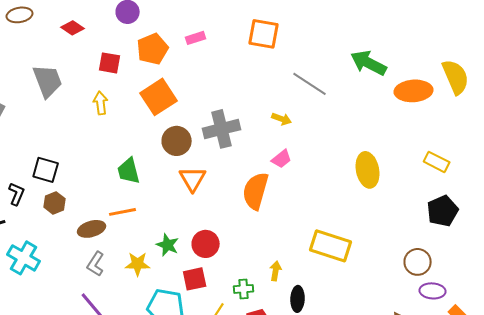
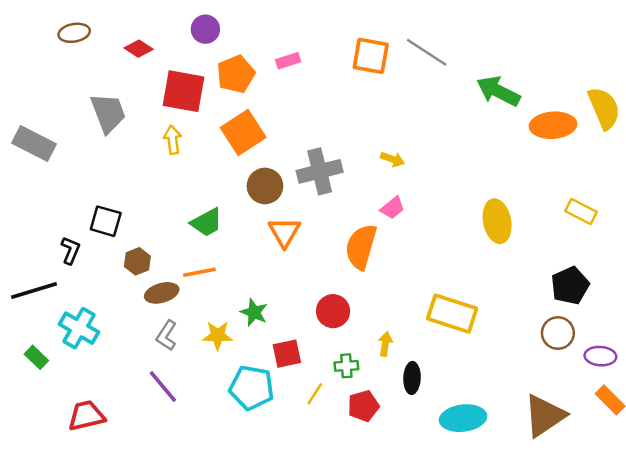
red square: (110, 63) -> (184, 91), size x1.6
gray line: (310, 84) -> (427, 52), moved
green trapezoid: (129, 171) -> (207, 222), turned -104
brown hexagon: (55, 203) -> (137, 261), moved
black pentagon: (443, 211) -> (570, 286), moved
red circle: (206, 244) -> (333, 311), moved
purple ellipse: (433, 291) -> (600, 356), moved

